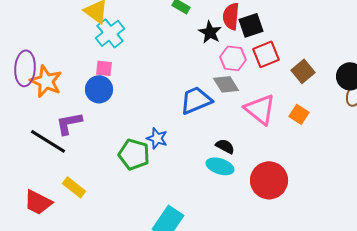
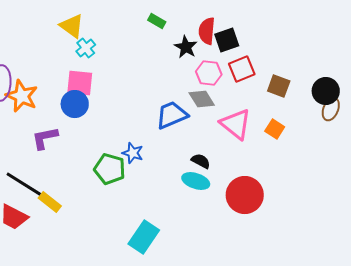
cyan cross: (110, 33) -> (86, 48), size x0.7
pink square: (104, 68) -> (80, 83), size x1.6
brown square: (303, 71) -> (279, 86), turned -30
black line: (48, 141) -> (24, 184), moved

